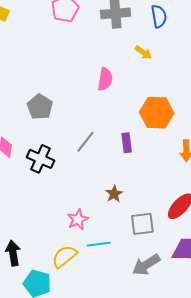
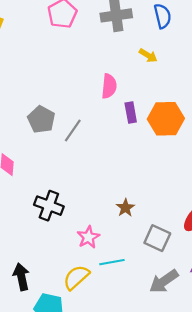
gray line: (85, 142) -> (73, 131), moved
purple rectangle: (127, 143) -> (131, 112), moved
black cross: (41, 159) -> (49, 206), moved
gray square: (142, 224) -> (157, 238), turned 35

